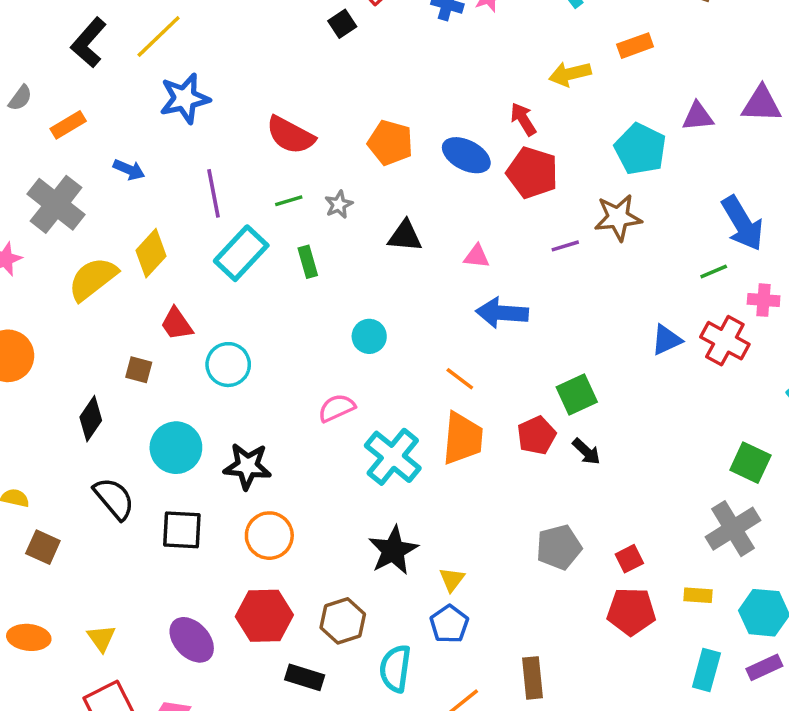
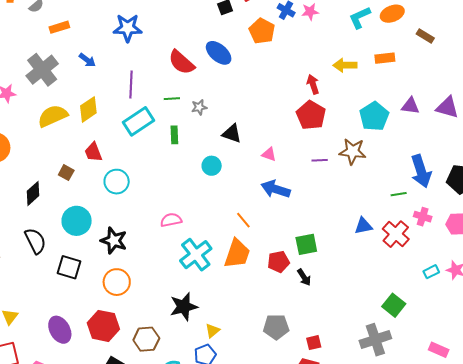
orange pentagon: (390, 143) -> (262, 31), moved
blue ellipse: (466, 155) -> (219, 53), moved
cyan circle: (369, 336) -> (212, 166), moved

